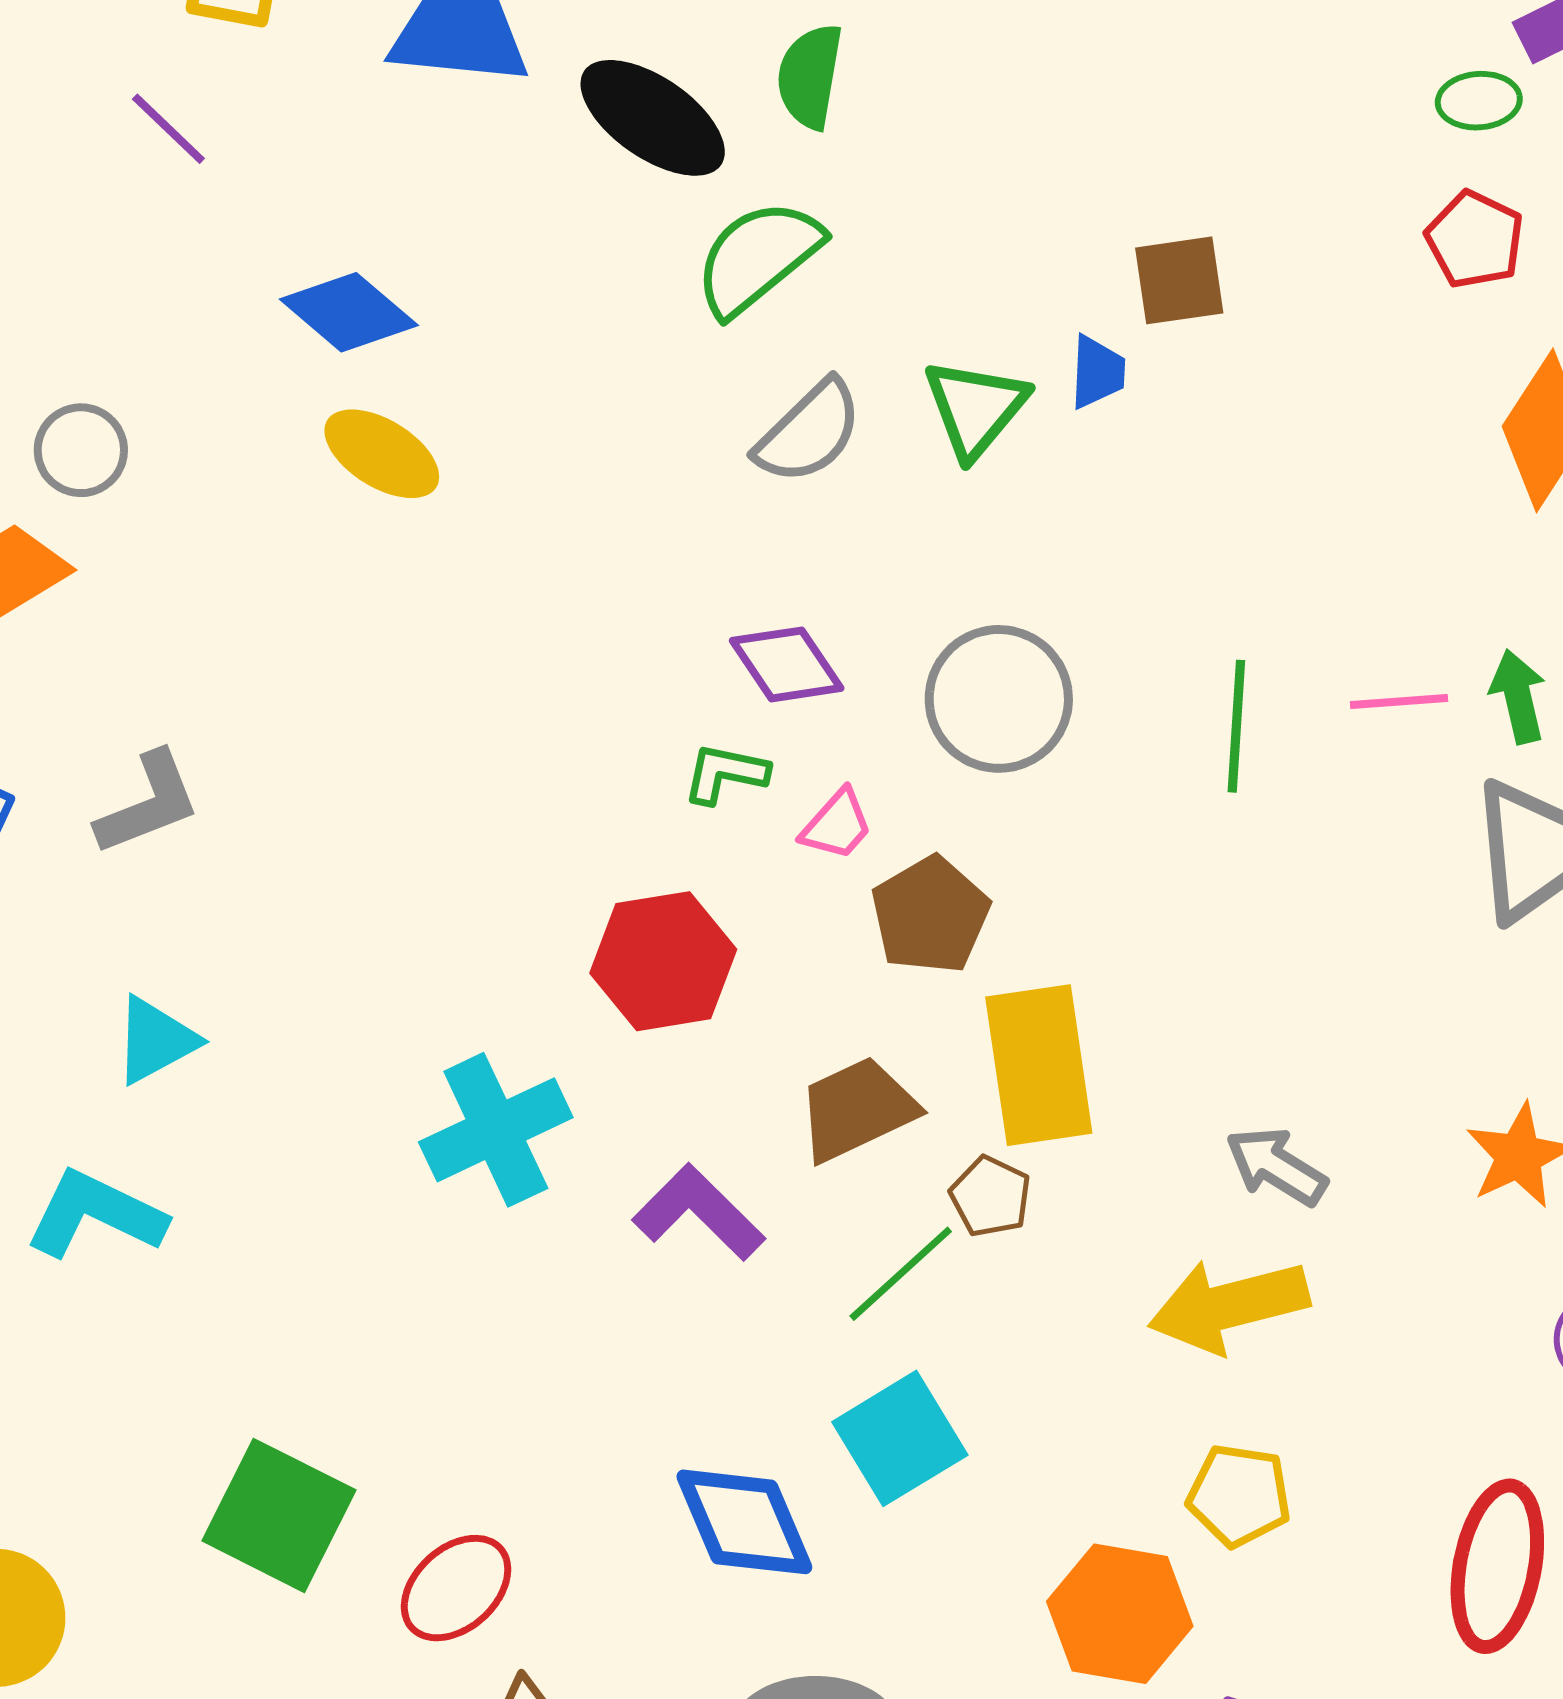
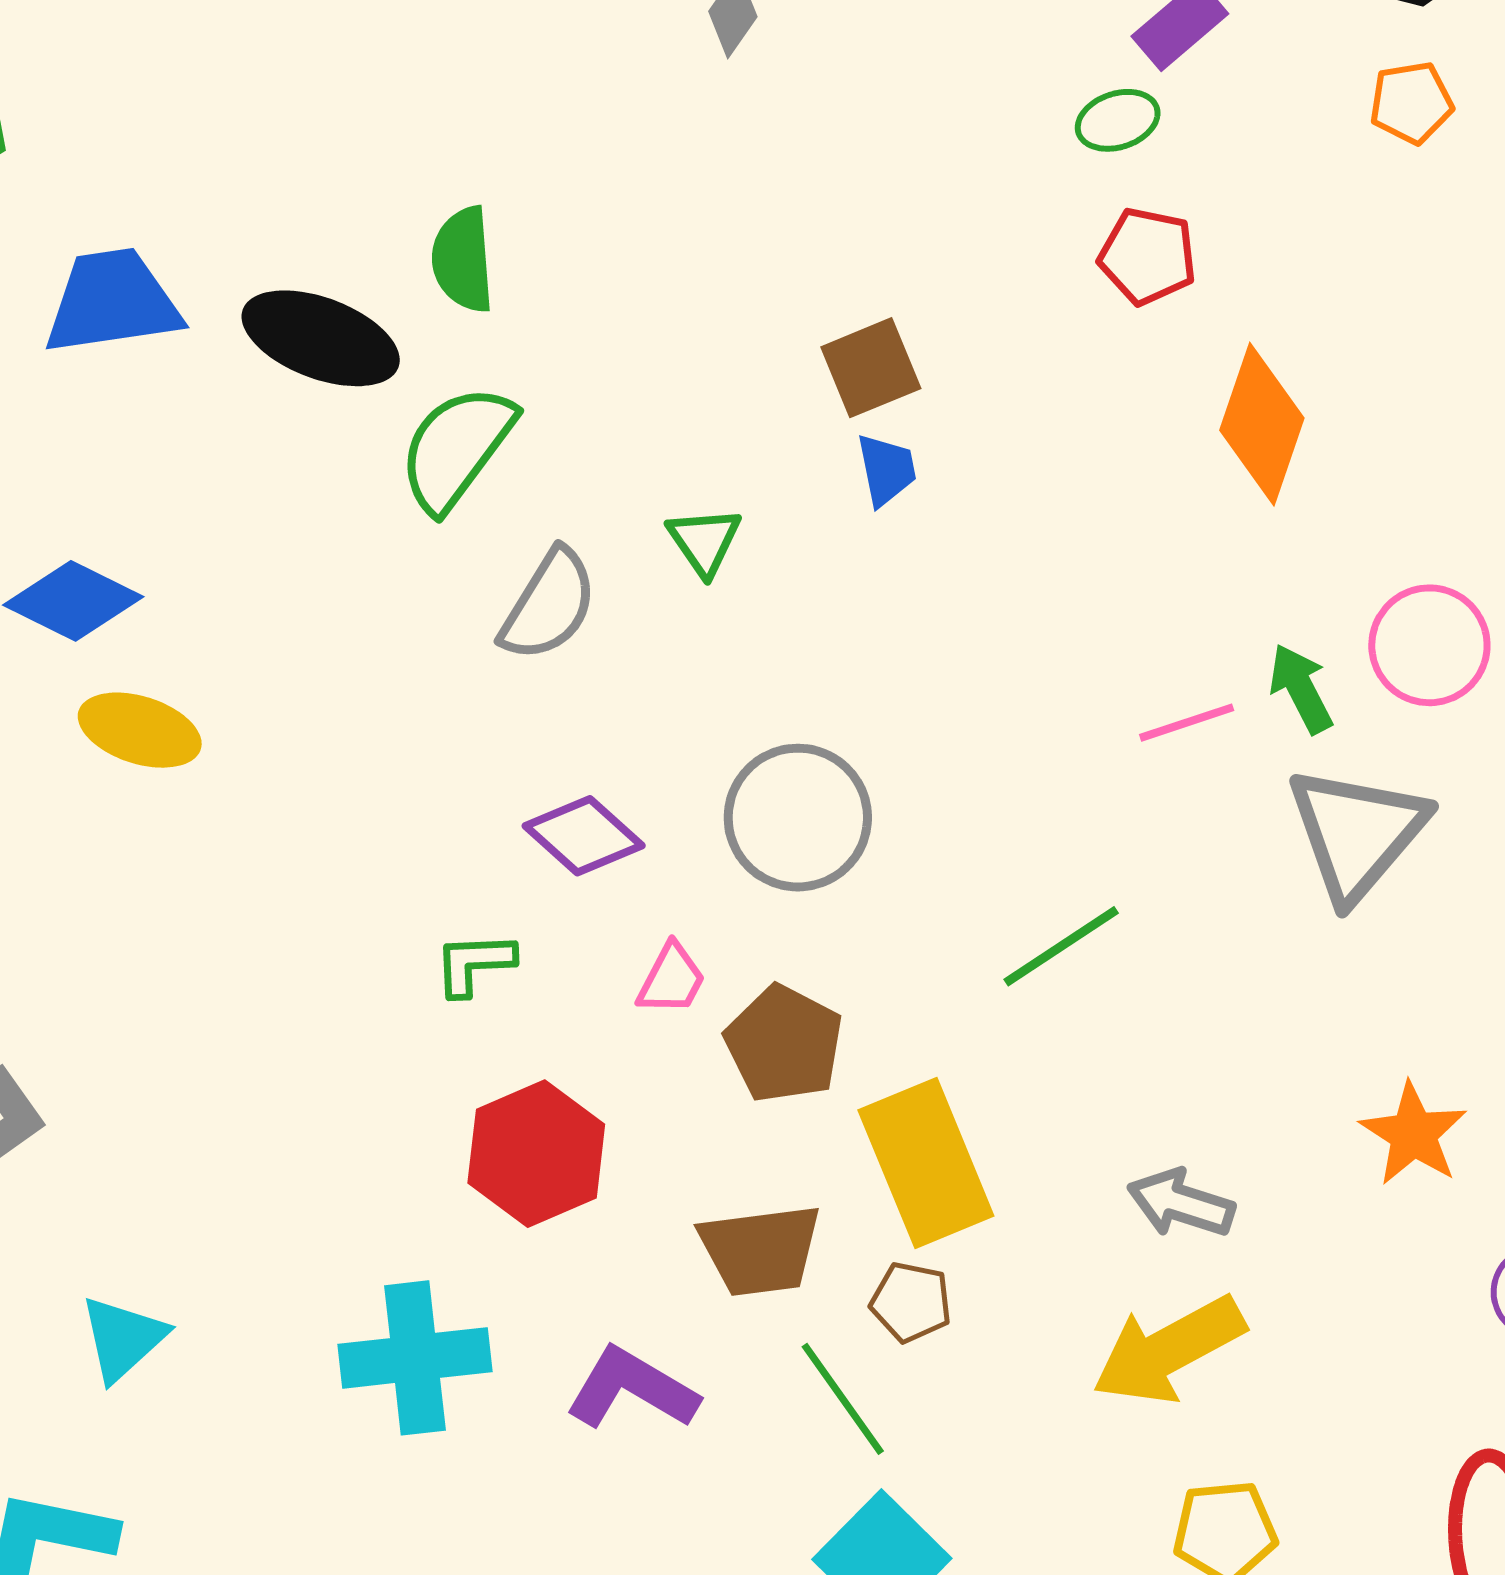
blue trapezoid: (1097, 372) -> (886, 470), moved
green triangle: (976, 408) -> (704, 541), size x0.7
green line: (1236, 726) -> (1061, 946), moved, turned 67
green L-shape: (725, 773) -> (474, 964), moved
cyan triangle: (155, 1040) -> (123, 1338), moved
brown trapezoid: (857, 1109) -> (760, 1250), turned -148
cyan cross: (496, 1130) -> (415, 1358), turned 33
green line: (901, 1274) -> (843, 1399), turned -69

